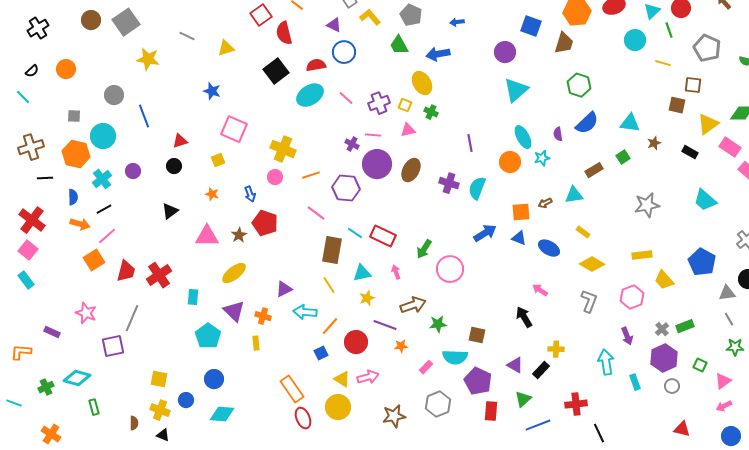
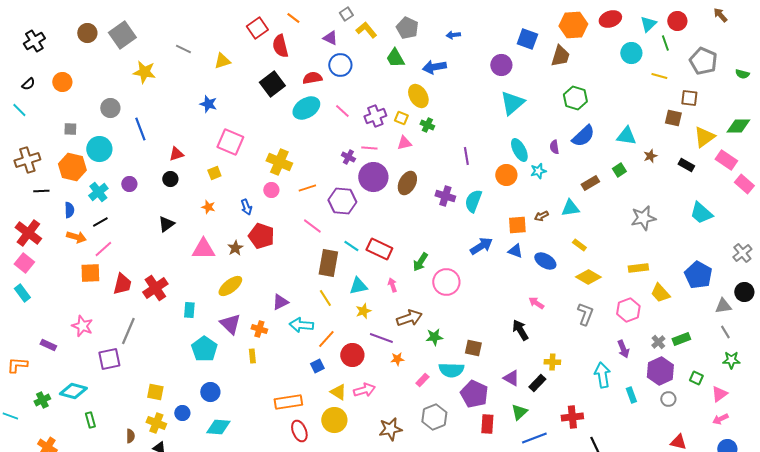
orange square: (94, 260) -> (90, 273), turned 30
orange rectangle: (292, 389) -> (288, 402), turned -64

